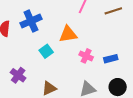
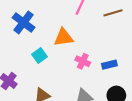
blue cross: (31, 21) -> (24, 22), turned -30

